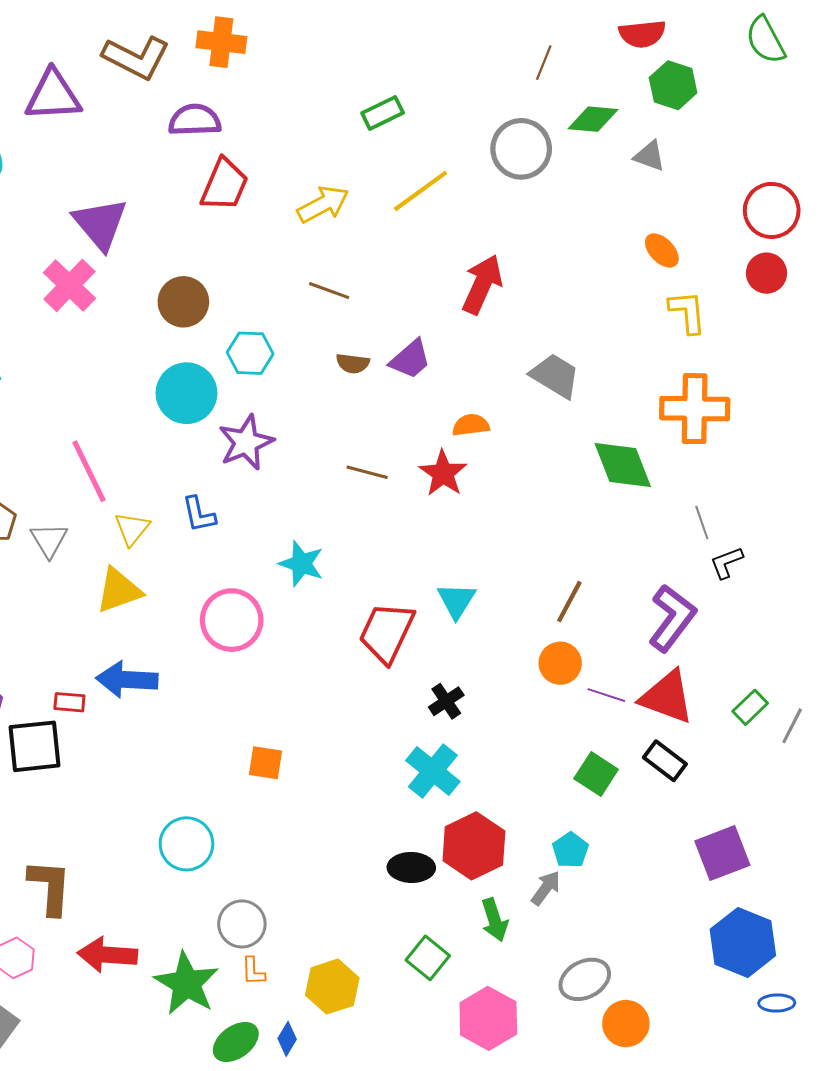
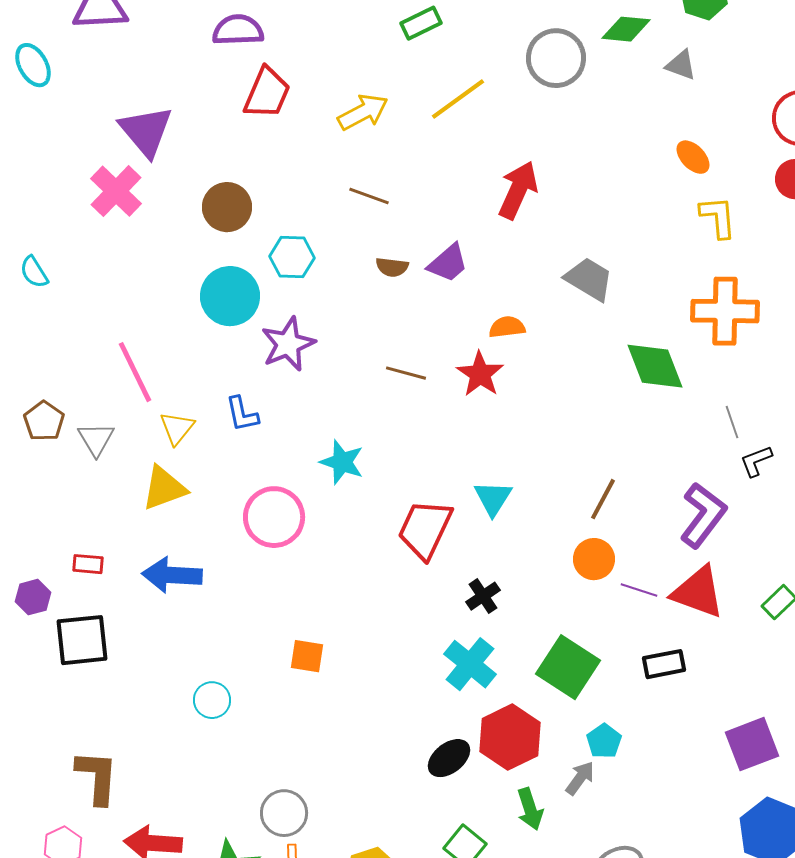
red rectangle: (69, 702) -> (88, 564), moved
black rectangle: (665, 761) -> (664, 664), moved, turned -48
green square: (596, 774) -> (568, 667), moved, size x1.5
cyan circle: (186, 844) -> (212, 700), moved, size x0.7
black ellipse: (411, 867) -> (449, 758), turned -39

